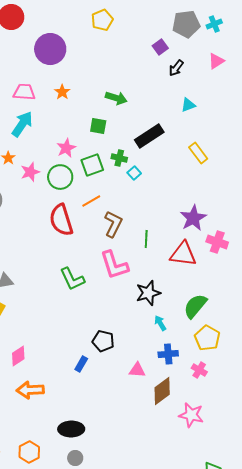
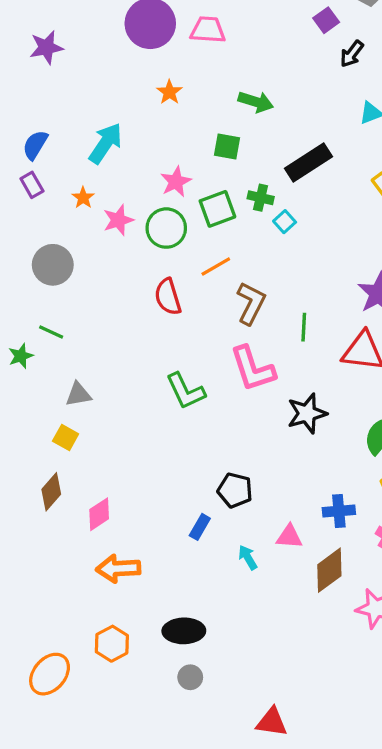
pink trapezoid: (24, 92) -> (208, 30), moved
red semicircle: (61, 220) -> (168, 297), size x0.7
cyan arrow: (160, 323) -> (248, 557), moved
orange hexagon: (29, 452) -> (112, 644), moved

